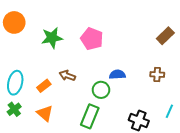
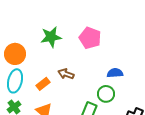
orange circle: (14, 22) -> (15, 54), moved
green circle: (101, 90) -> (106, 94), moved

